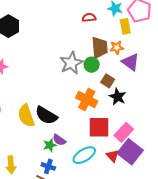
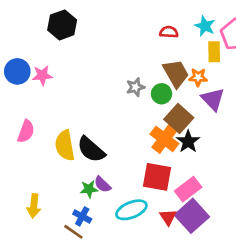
brown trapezoid: (100, 48) -> (176, 73), turned -35
gray star: (71, 63) -> (135, 87), size x0.6
brown square: (108, 81) -> (179, 119), size x1.5
orange cross: (87, 99) -> (164, 139), moved

